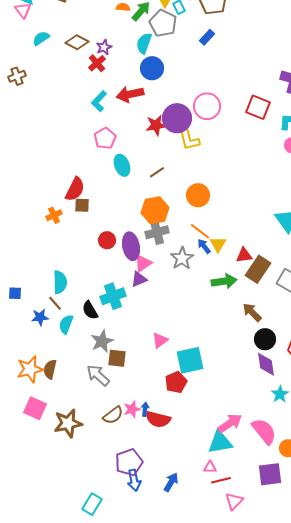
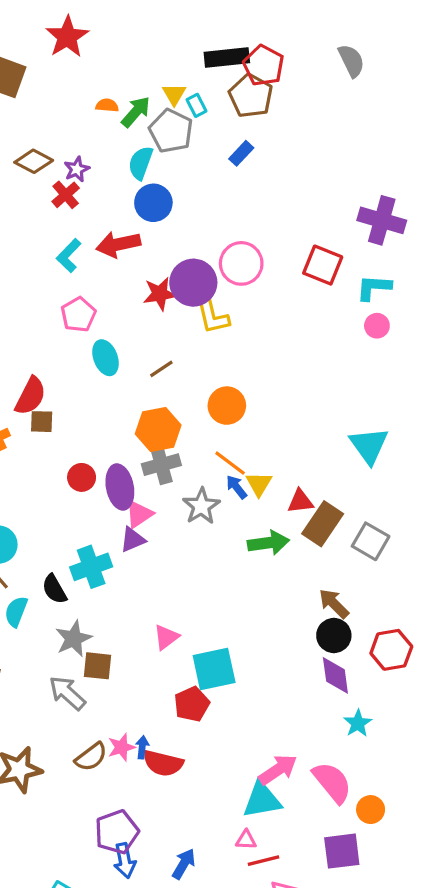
brown arrow: (252, 312) -> (334, 604), moved

